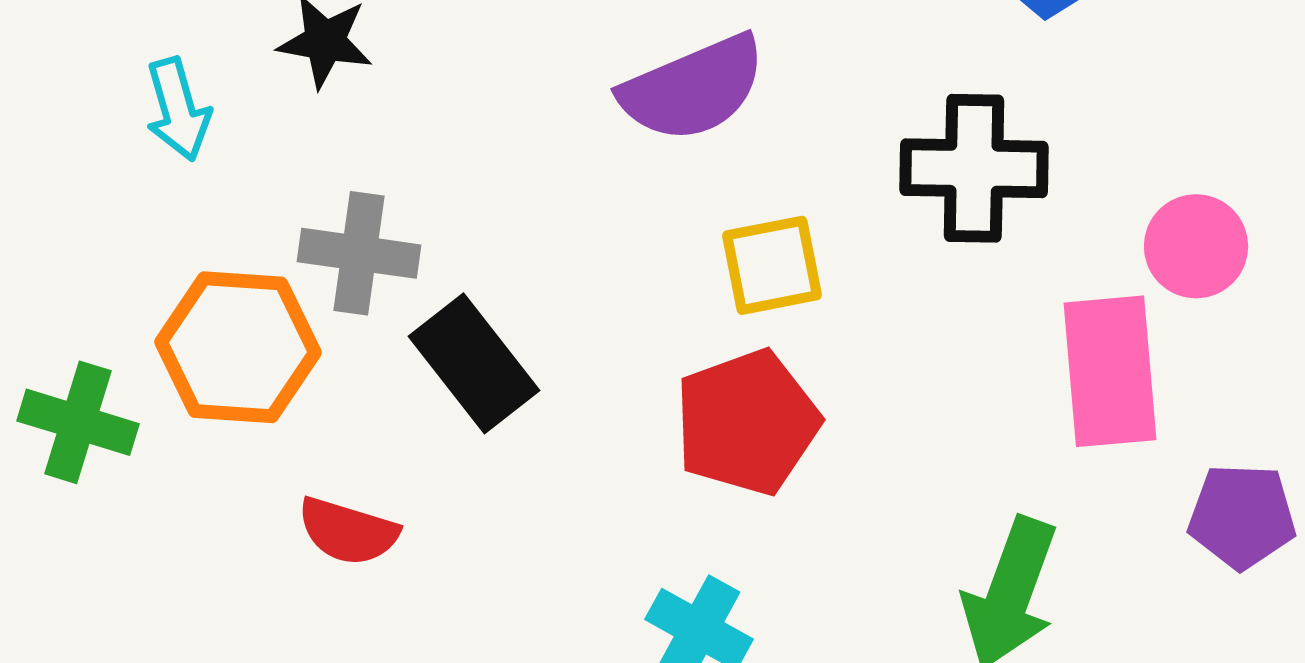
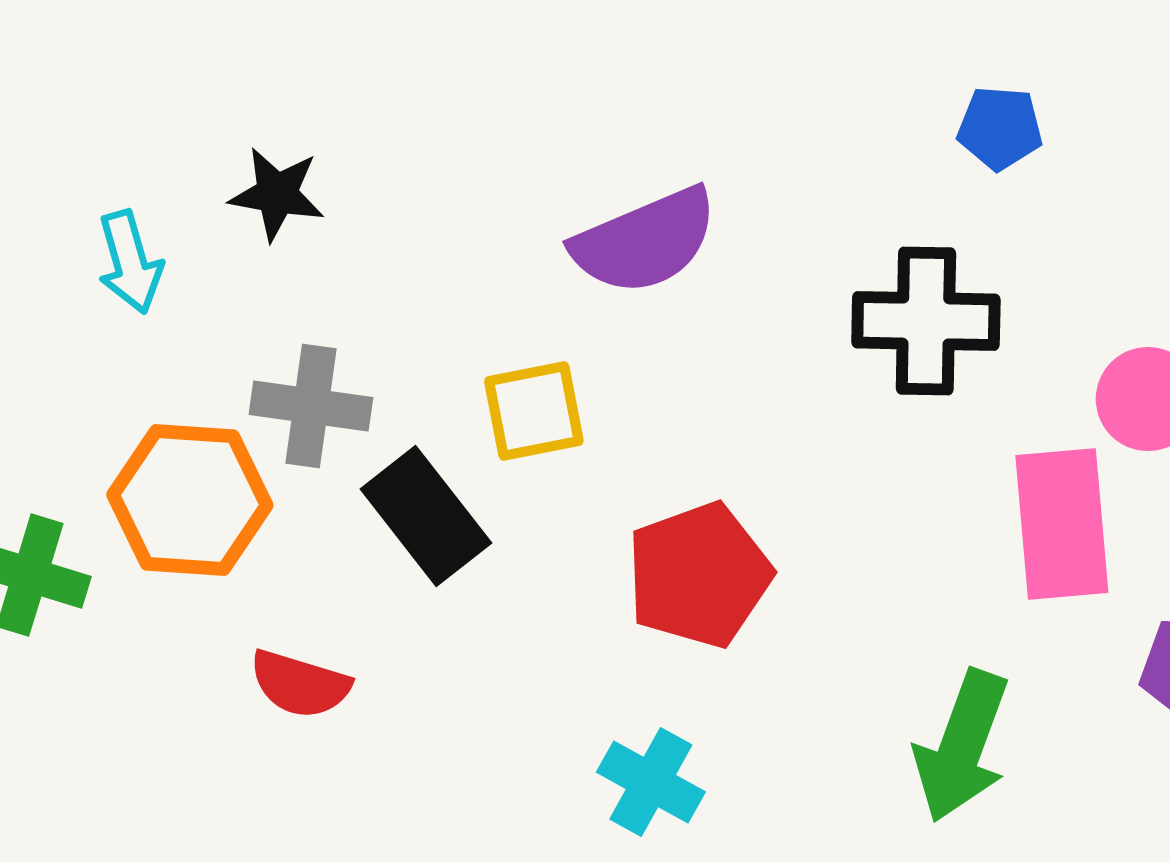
yellow square: (772, 265) -> (534, 411), moved

